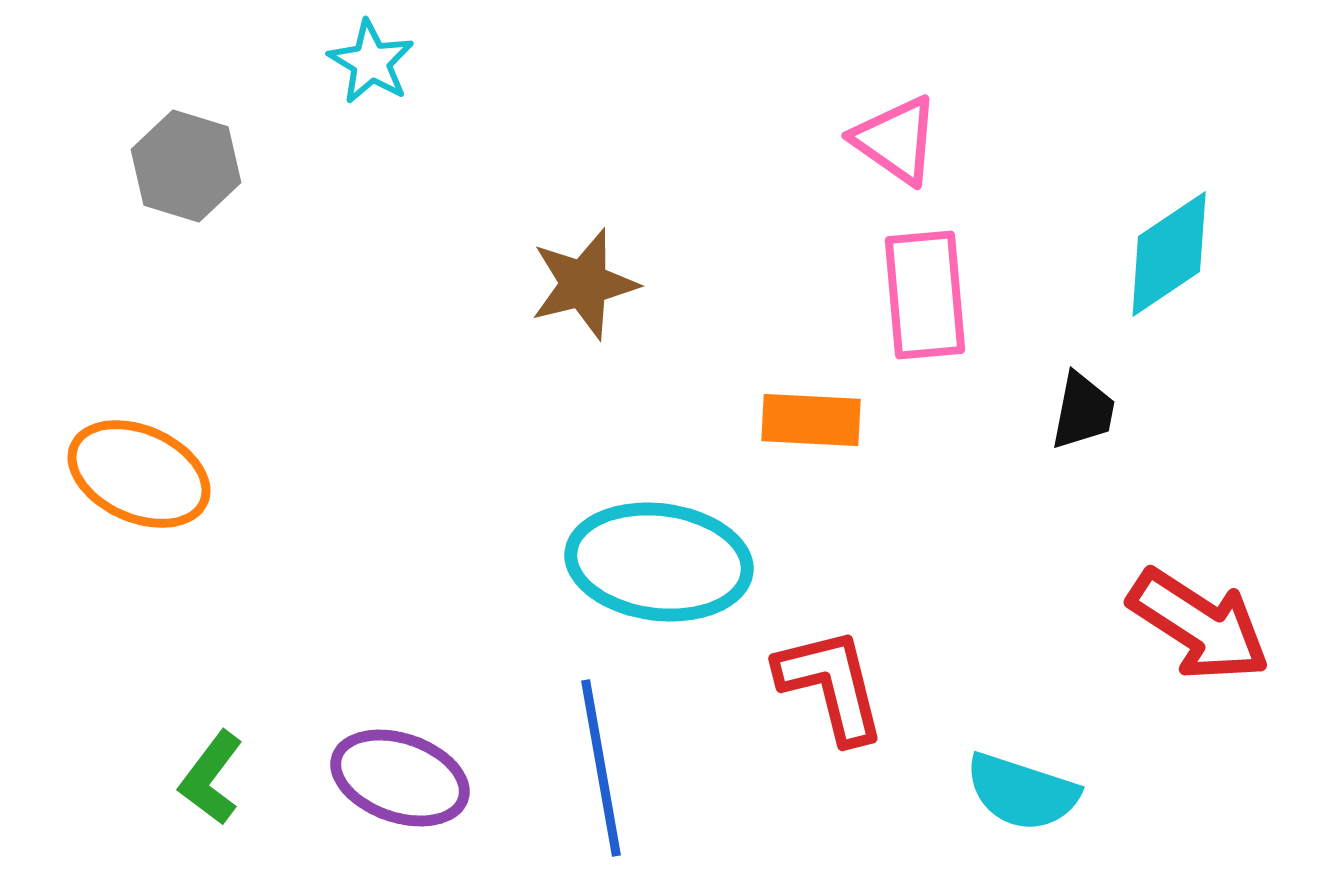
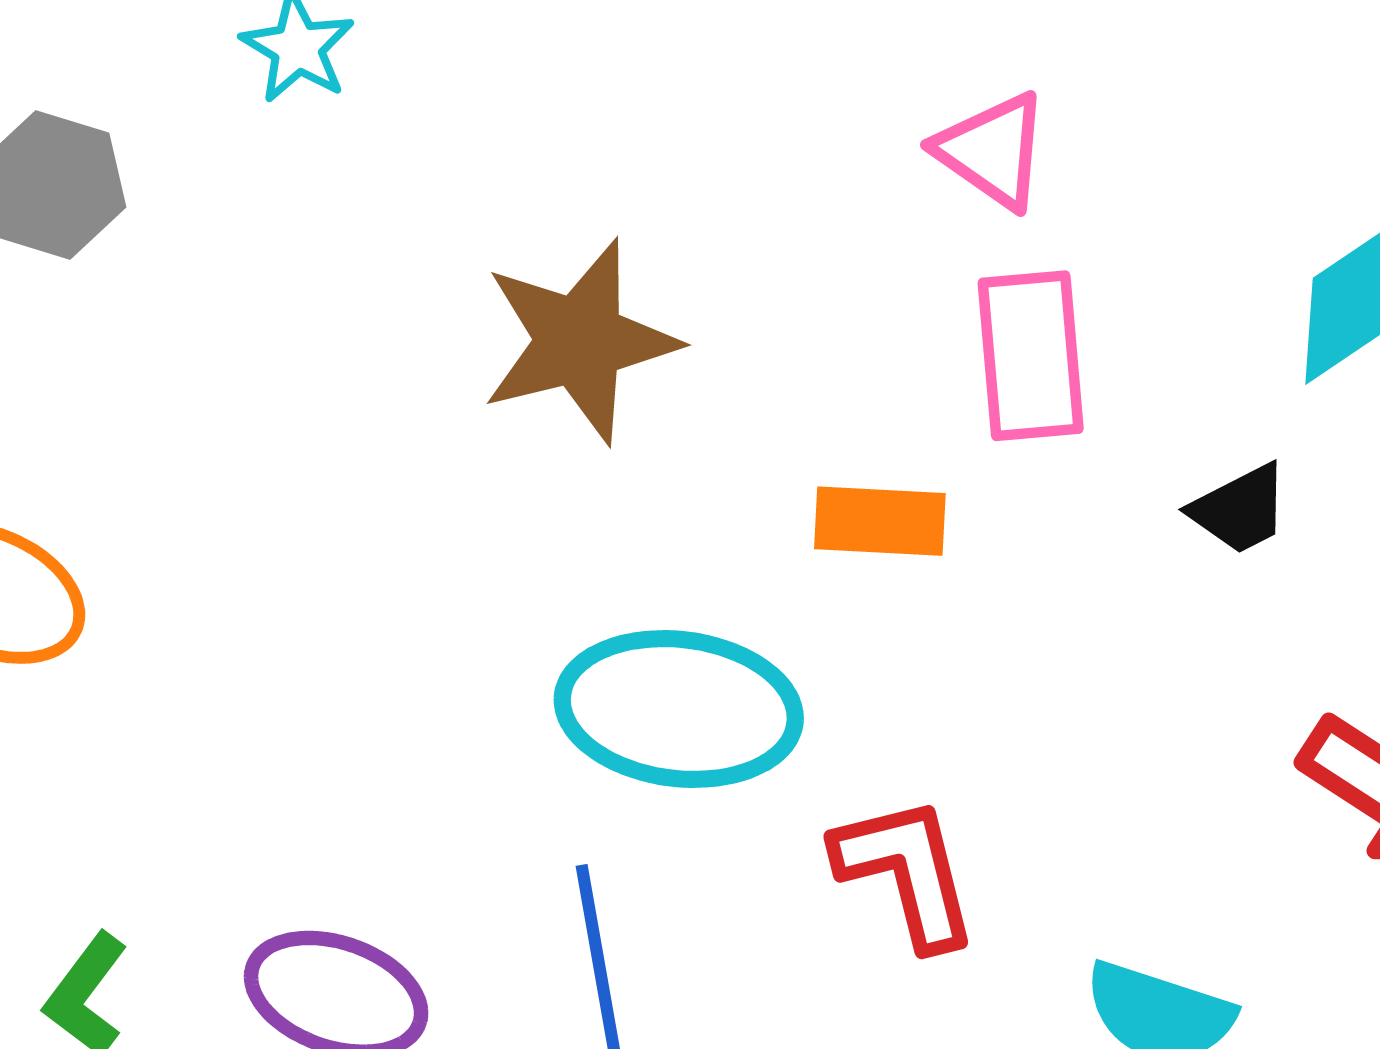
brown star: (584, 284) -> (580, 341), size x1.4
black trapezoid: (1083, 411) -> (1240, 509), turned 52

